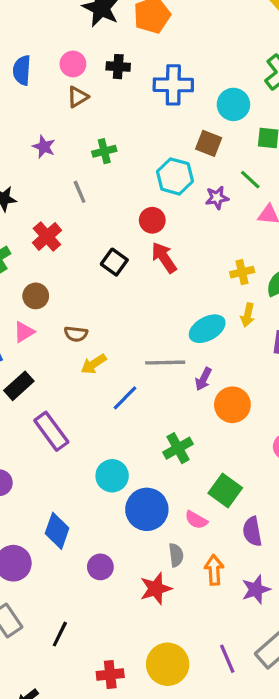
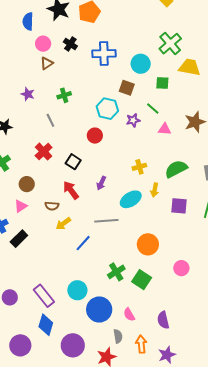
black cross: (118, 67) -> (70, 44), turned 32
blue semicircle: (22, 70) -> (28, 21), moved
red cross: (47, 236) -> (44, 152), moved
red arrow: (164, 258) -> (71, 190), moved
yellow cross: (242, 272) -> (139, 167), moved
purple arrow: (203, 379) -> (101, 183), moved
purple rectangle: (51, 431) -> (44, 296), moved
green square: (225, 491) -> (142, 280), moved
pink semicircle: (196, 520) -> (129, 315), turned 32
purple circle: (100, 567) -> (73, 345), size x1.5

